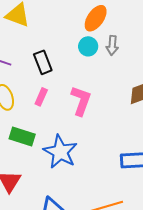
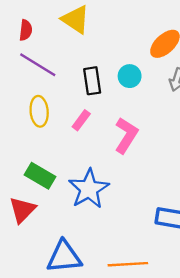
cyan circle: (88, 46) -> (130, 76), moved
green rectangle: (22, 137) -> (40, 176), moved

